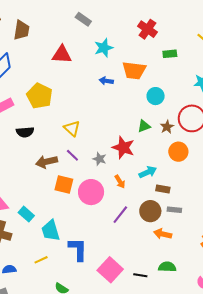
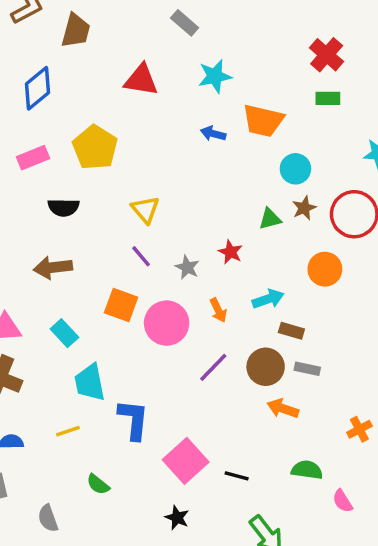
red cross: (147, 29) -> (327, 55), moved
brown star: (167, 127) -> (304, 208), moved
red star: (123, 148) -> (230, 252), size x0.6
brown arrow: (47, 162) -> (53, 268), moved
cyan rectangle: (26, 214) -> (64, 333), moved
green semicircle: (167, 267) -> (307, 470), moved

